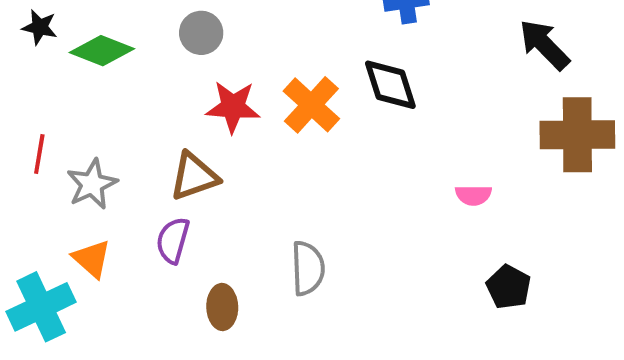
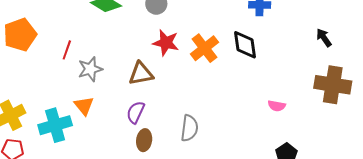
black arrow: (544, 45) -> (324, 38), size x0.7
purple semicircle: (173, 240) -> (136, 112), moved

